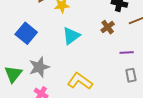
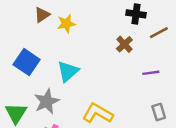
cyan triangle: (71, 36) -> (68, 71), moved
gray rectangle: (131, 75) -> (159, 112), moved

